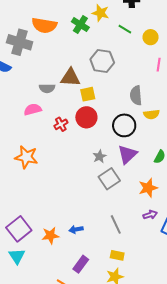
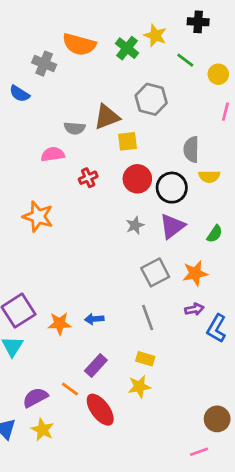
gray cross: (20, 42) -> (44, 64), size x0.7
brown triangle: (70, 77) -> (107, 117), turned -30
red circle: (86, 117) -> (137, 179), moved
gray square: (109, 179) -> (155, 272), moved

